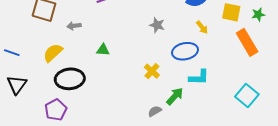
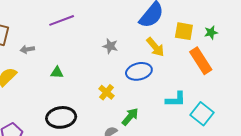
yellow arrow: (202, 27) -> (155, 47), size x1.5
cyan L-shape: (199, 77) -> (176, 99), moved
black ellipse: (70, 79) -> (61, 117), moved

